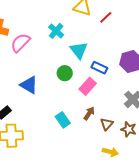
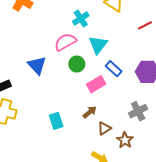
red line: (106, 17) -> (145, 25), moved
pink semicircle: (20, 43) -> (65, 42), moved
cyan rectangle: (63, 120) -> (56, 121), moved

